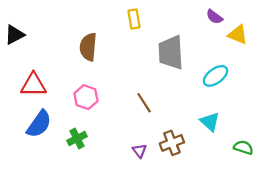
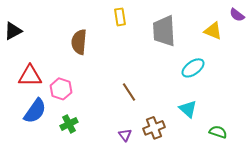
purple semicircle: (214, 17) -> (237, 15), moved
gray trapezoid: (171, 52) -> (164, 31), moved
pink hexagon: (86, 97) -> (61, 89), moved

